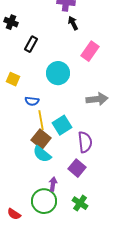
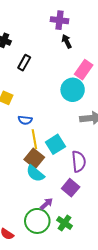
cyan circle: (58, 73) -> (73, 90), moved
purple arrow: (53, 184) -> (46, 204), turned 40
green cross: (80, 203) -> (65, 223), moved

